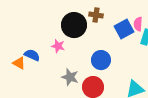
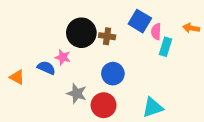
brown cross: (96, 15) -> (107, 36), moved
blue square: (124, 29) -> (140, 21), moved, turned -30
blue semicircle: (32, 55) -> (46, 68), moved

